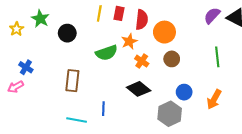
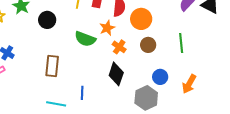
green semicircle: (107, 53) -> (85, 39), turned 40
green line: (217, 57) -> (181, 43), moved
black diamond: (139, 89) -> (116, 74), turned 70

